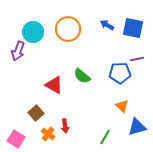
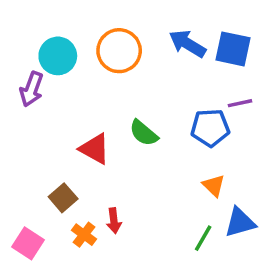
blue arrow: (107, 25) -> (187, 44), size x1.5
green line: (105, 137) -> (203, 238), moved

